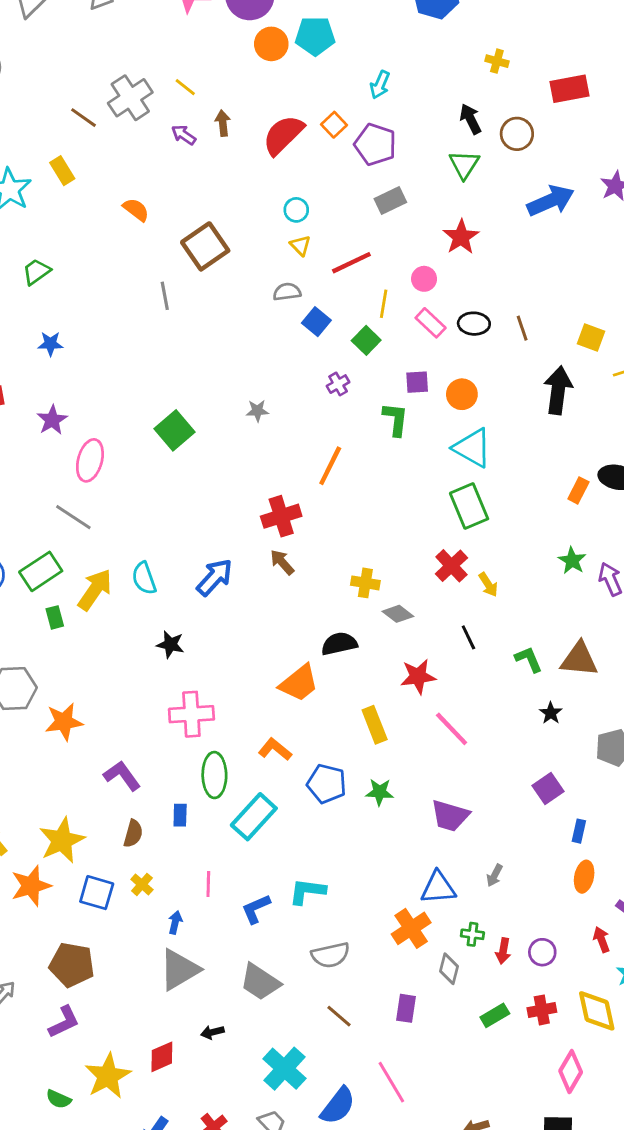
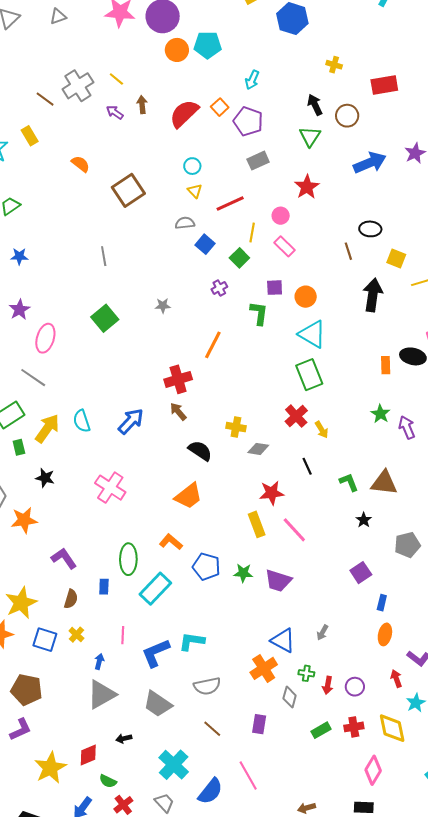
gray line: (165, 296) -> (104, 256), moved
black ellipse: (474, 324) -> (370, 229), moved
orange rectangle: (578, 490) -> (386, 365), turned -30
gray diamond: (398, 614) -> (258, 449), turned -30
black star: (170, 644) -> (45, 478), moved
black semicircle: (339, 644) -> (200, 451), moved, turned 45
pink cross: (191, 714) -> (110, 488), moved, turned 36
yellow rectangle: (375, 725) -> (257, 524), moved
purple trapezoid: (450, 816) -> (278, 581), moved
blue triangle: (438, 888) -> (283, 640), turned 32
blue L-shape: (256, 909) -> (156, 653), size x1.4
green semicircle: (58, 1099) -> (108, 781), moved

